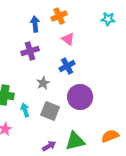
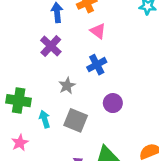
purple cross: (30, 51) -> (51, 46), turned -30
purple circle: (80, 97) -> (113, 103), size x0.6

